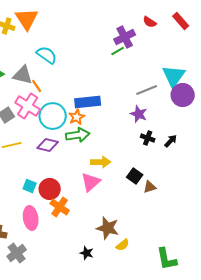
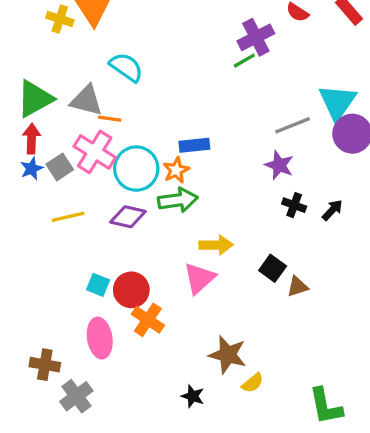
orange line: (37, 86) -> (110, 119), turned -48
blue rectangle: (88, 102) -> (194, 145), size x0.7

